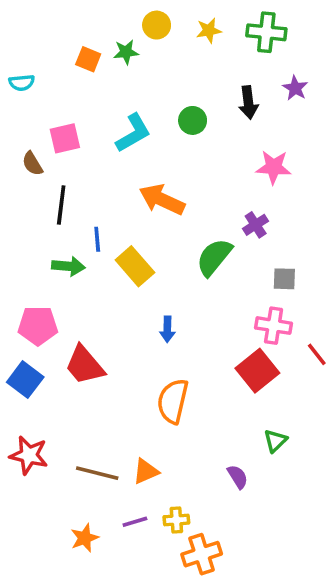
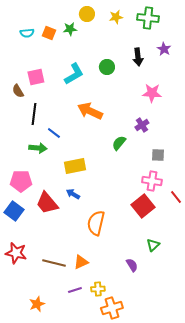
cyan semicircle: (22, 83) -> (27, 33), moved
blue line: (97, 239) -> (54, 133), turned -48
green semicircle: (214, 257) -> (119, 143), size x0.7
yellow rectangle: (135, 266) -> (75, 166), moved, turned -60
blue arrow: (167, 329) -> (73, 194), moved, turned 120
orange star: (85, 538) -> (37, 304), moved

